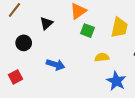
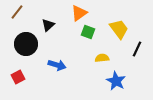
yellow trapezoid: (119, 27) -> (119, 29), turned -50
black circle: (24, 43) -> (26, 44), size x1.5

